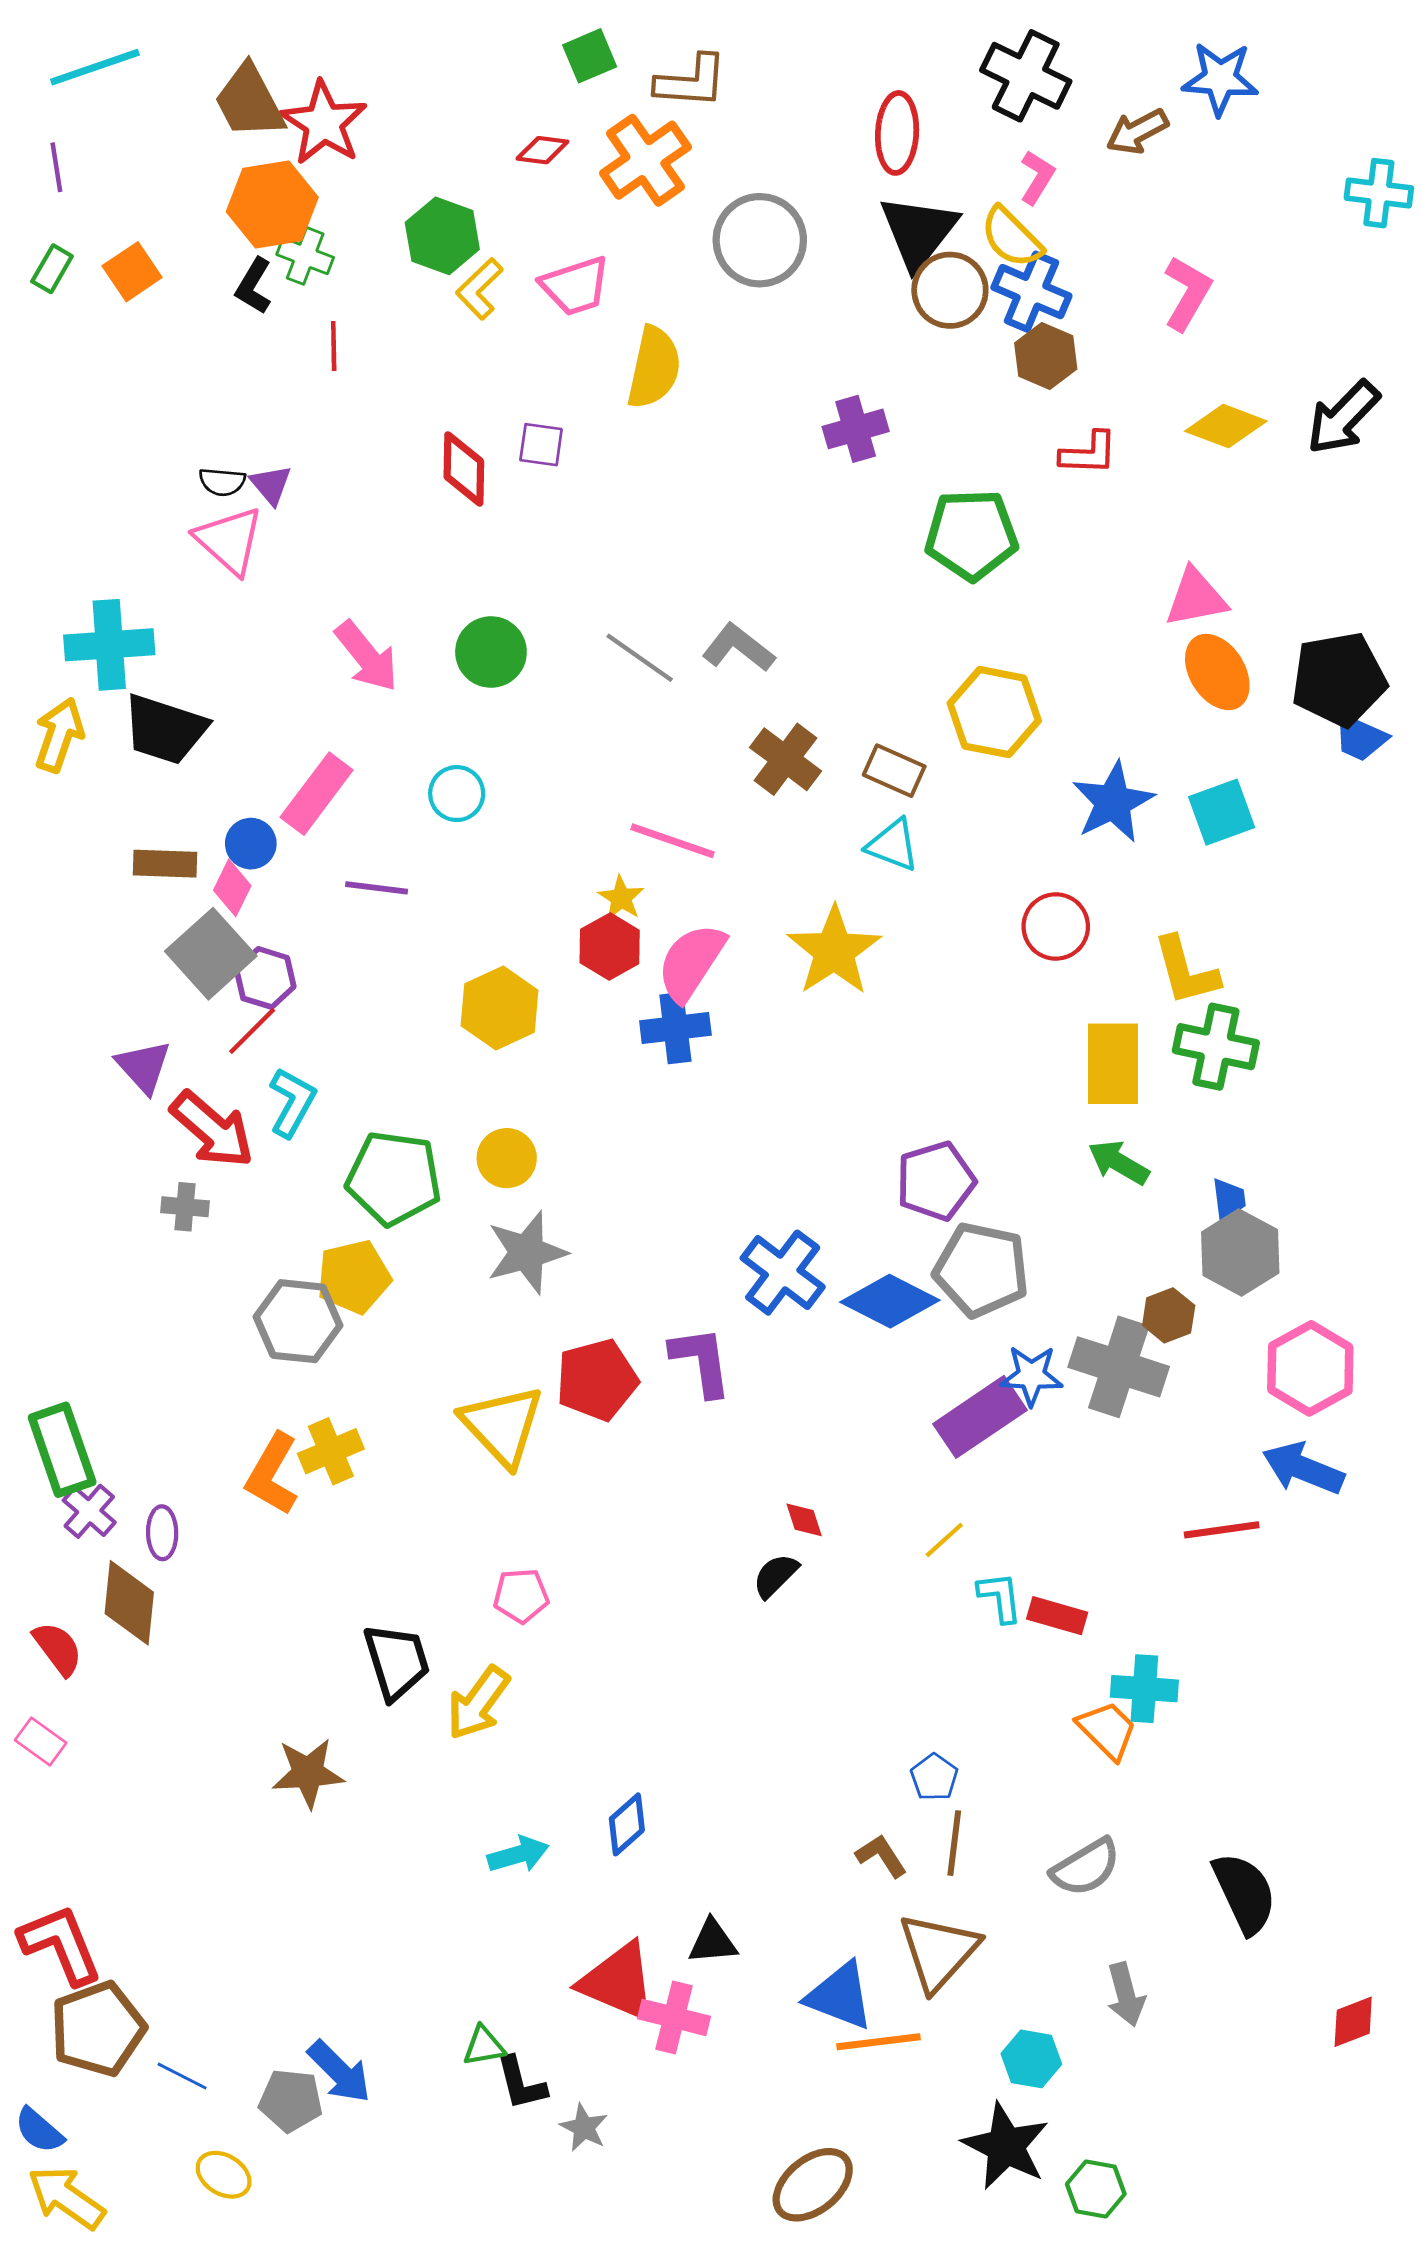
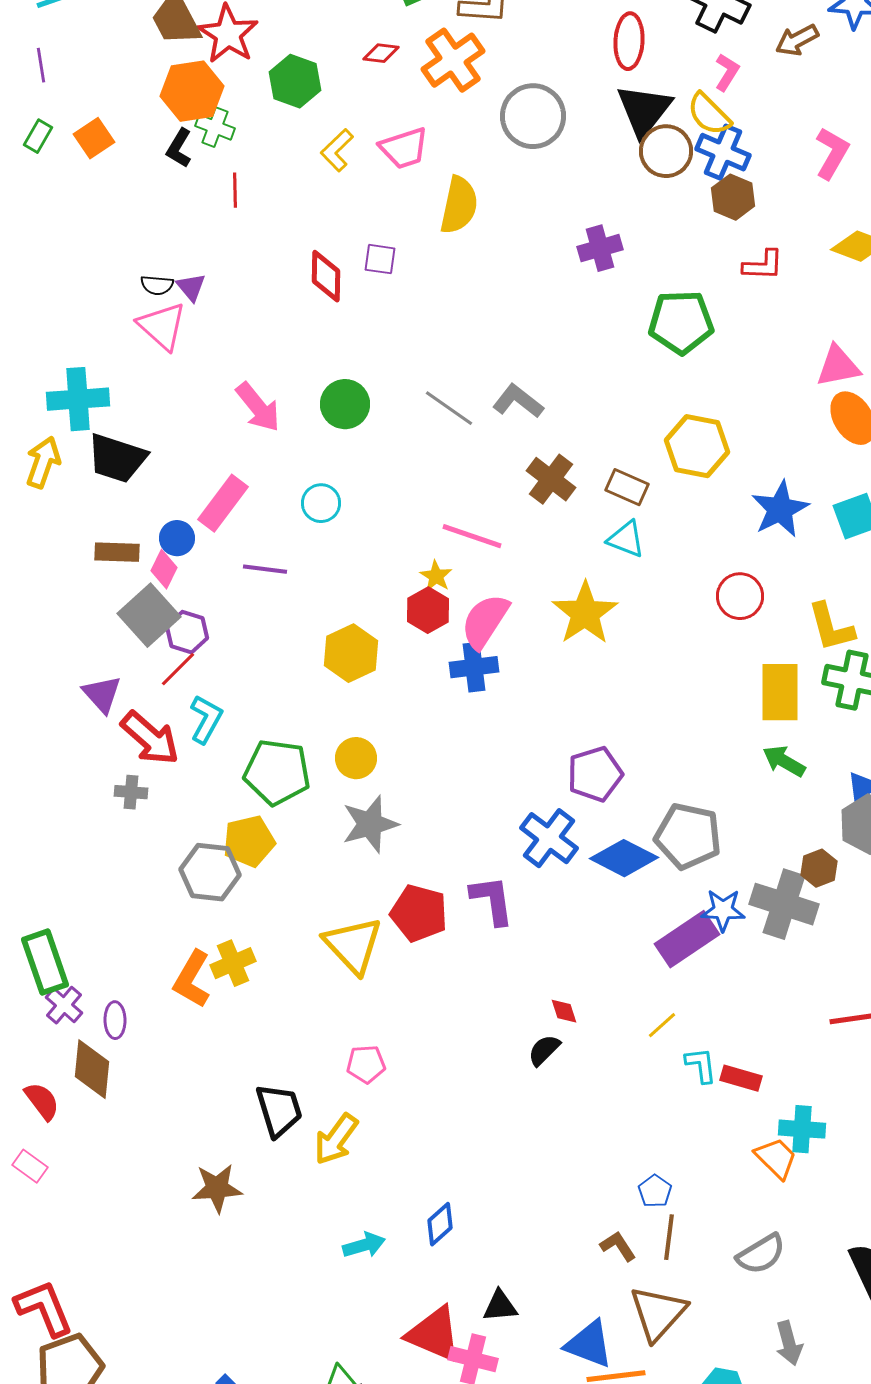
green hexagon: (442, 236) -> (295, 81), moved
purple pentagon: (936, 1181) -> (595, 774), moved
red pentagon: (597, 1380) -> (419, 913), turned 30

